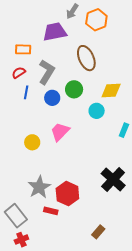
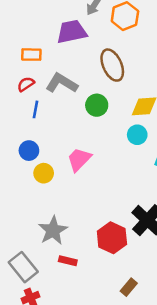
gray L-shape: (47, 72) -> (62, 83), turned -90
blue circle: (52, 98) -> (29, 151), moved
cyan circle: (97, 111) -> (137, 135), moved
red hexagon: (67, 194) -> (112, 238), moved

